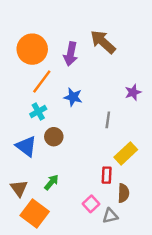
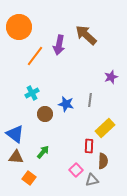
orange circle: (32, 49) -> (19, 27), moved
orange line: (42, 82) -> (35, 56), moved
blue star: (73, 97) -> (66, 104), moved
blue triangle: (26, 146) -> (15, 134), moved
brown triangle: (19, 188) -> (16, 157), turned -49
orange square: (35, 213) -> (29, 178), size x0.6

